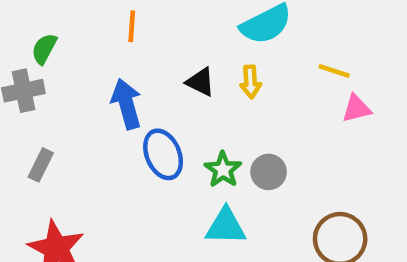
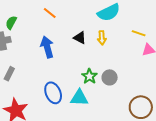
orange line: (132, 26) -> (50, 13), turned -56
blue ellipse: (163, 154) -> (53, 93), moved
cyan triangle: (226, 226) -> (79, 98), moved

